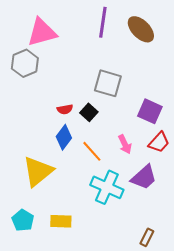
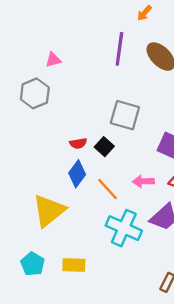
pink triangle: (42, 32) -> (53, 60), size x0.5
pink arrow: (125, 144) -> (143, 181), turned 114

